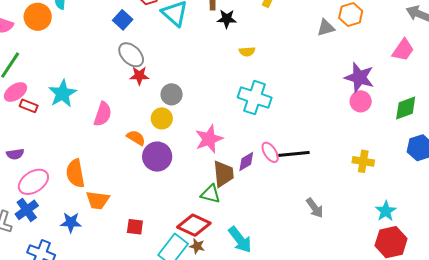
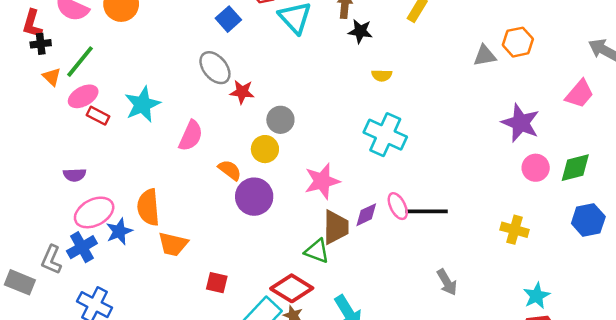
gray ellipse: (131, 55) -> (215, 68), moved
pink circle: (361, 101) -> (536, 168), moved
blue star: (71, 222) -> (119, 231), moved, turned -30

